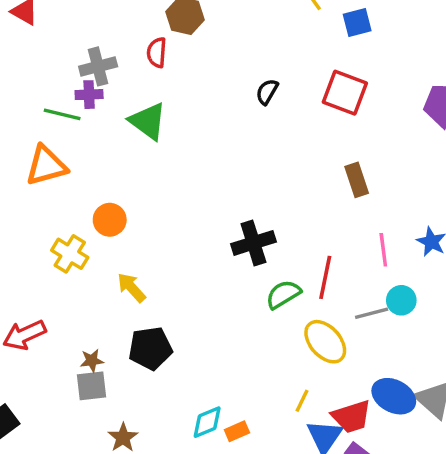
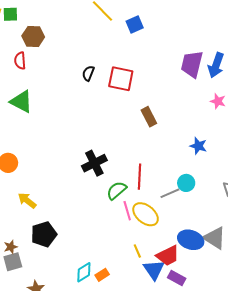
red square: (345, 93) -> (121, 79), moved
pink line: (383, 250) -> (127, 211), moved
yellow line: (302, 401) -> (137, 251), turned -40

